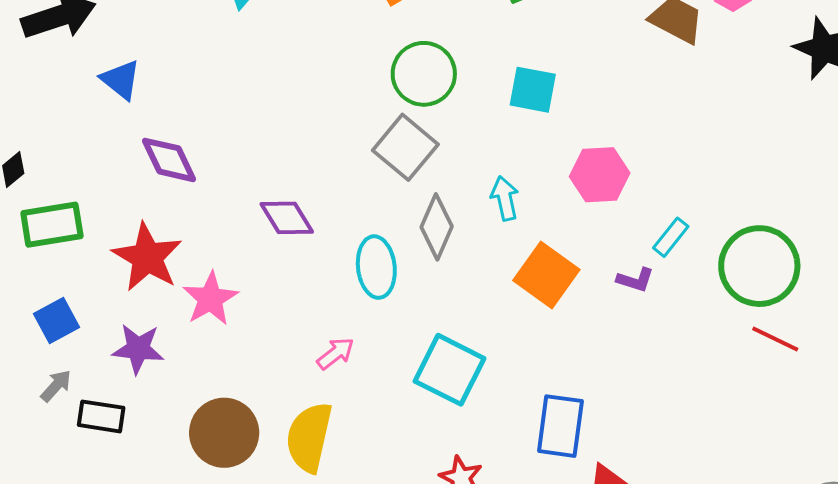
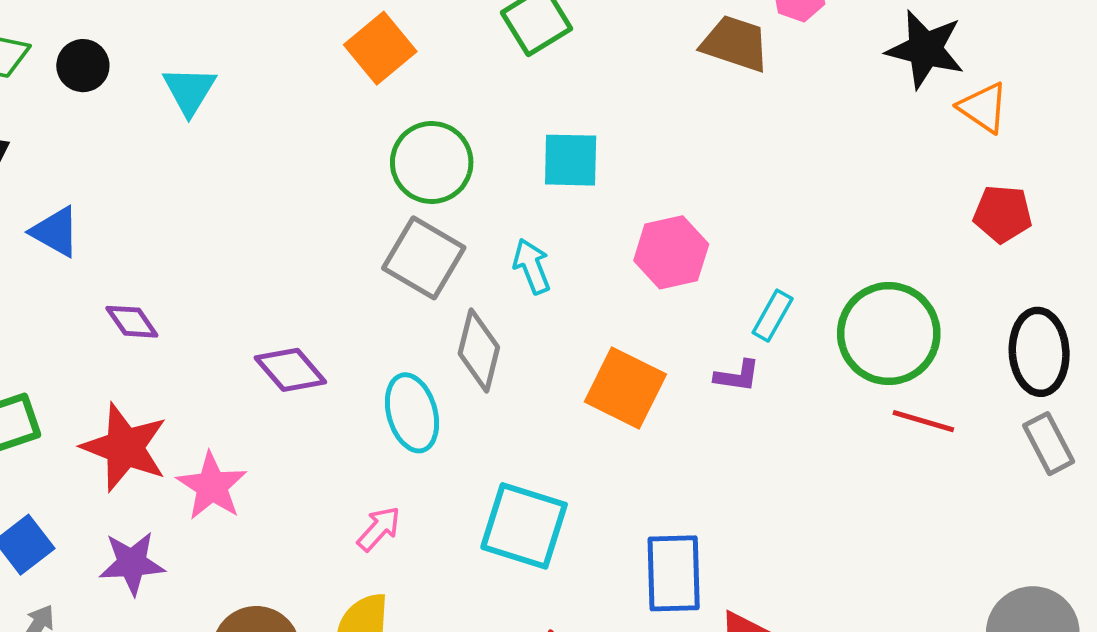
purple diamond: (169, 160) -> (132, 322), size x0.7
cyan arrow: (505, 198) -> (532, 266), moved

